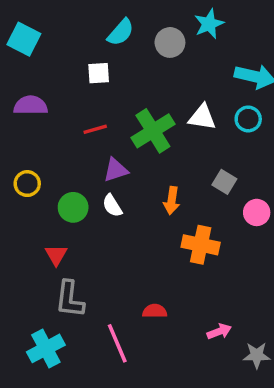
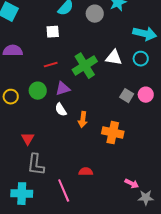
orange arrow: (172, 201) -> (83, 120), moved
green circle: (73, 207) -> (38, 91), moved
pink circle: (257, 212) -> (146, 95), moved
pink arrow: (219, 331) -> (132, 184), moved, turned 48
cyan cross: (46, 348) -> (22, 194), turned 30

